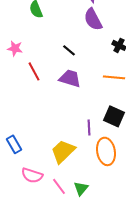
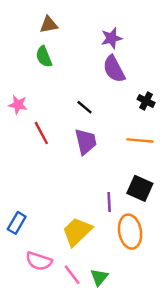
purple trapezoid: (70, 78) -> (86, 142), turned 60
blue rectangle: (14, 144) -> (17, 223), turned 60

